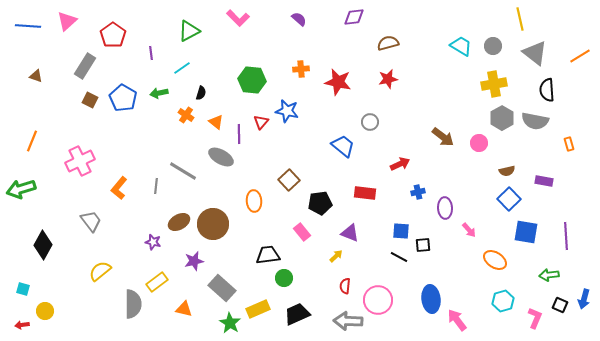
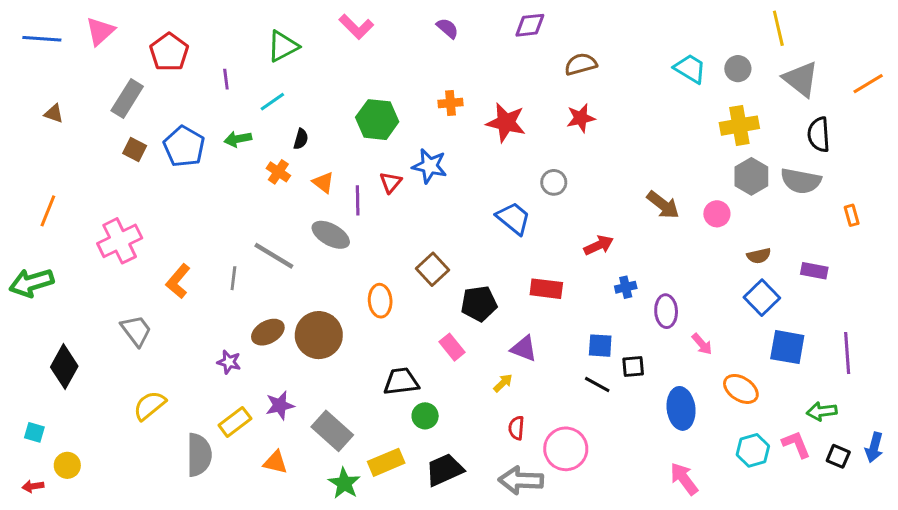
purple star: (194, 261) -> (280, 405), moved
blue ellipse: (431, 299) -> (681, 408), moved
pink L-shape: (535, 318) -> (796, 444), moved, turned -45

